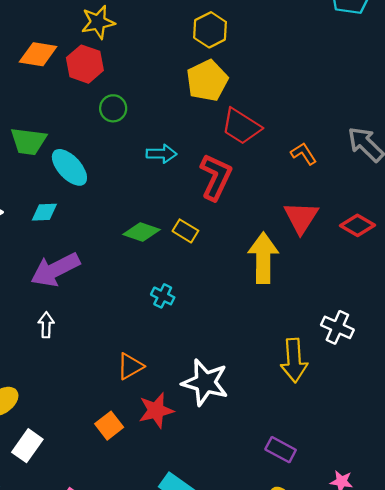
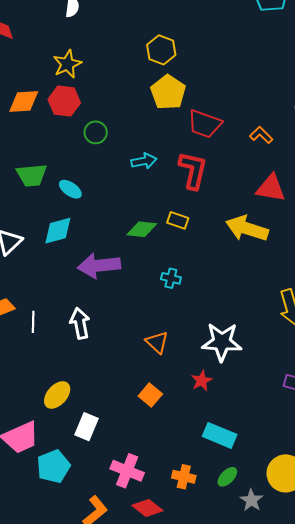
cyan ellipse: (69, 167) -> (70, 189), size x0.7
cyan diamond: (44, 212) -> (58, 231), size x1.4
red triangle: (301, 217) -> (271, 188), turned -40
yellow arrow: (263, 258) -> (247, 228), turned -60
purple arrow: (55, 270) -> (99, 266), moved, turned 33
white arrow: (46, 325) -> (80, 323), size x1.4
orange triangle: (130, 366) -> (157, 342), turned -35
red star: (156, 410) -> (202, 381), moved, size x0.7

